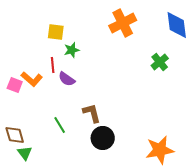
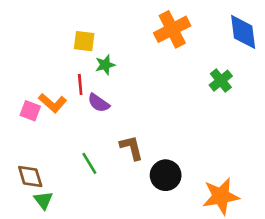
black circle: (103, 138) -> (166, 175), moved

